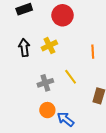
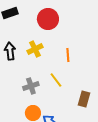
orange line: (93, 52) -> (68, 55), moved

